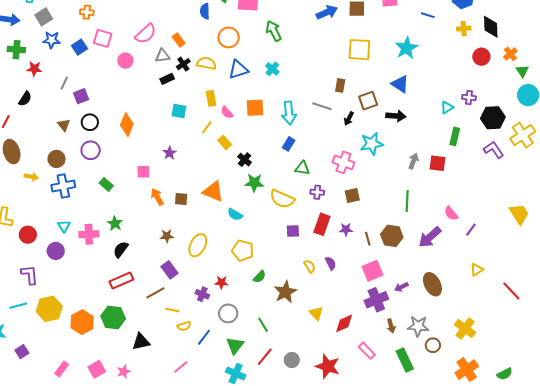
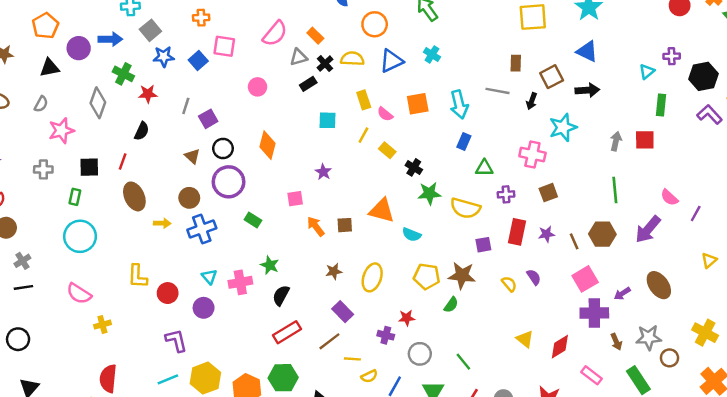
green cross: (16, 50) -> (123, 74), turned 30
pink circle: (125, 61) -> (258, 87), moved
purple circle: (91, 150) -> (229, 182), size x1.4
brown star: (285, 292) -> (462, 275), moved, turned -30
purple cross: (376, 300) -> (594, 313), turned 30

